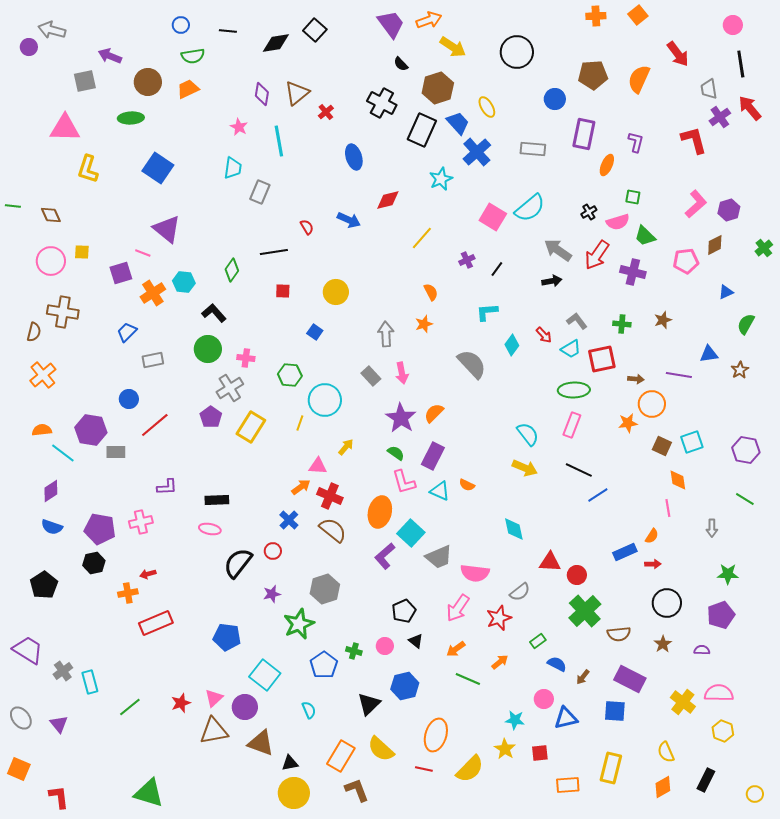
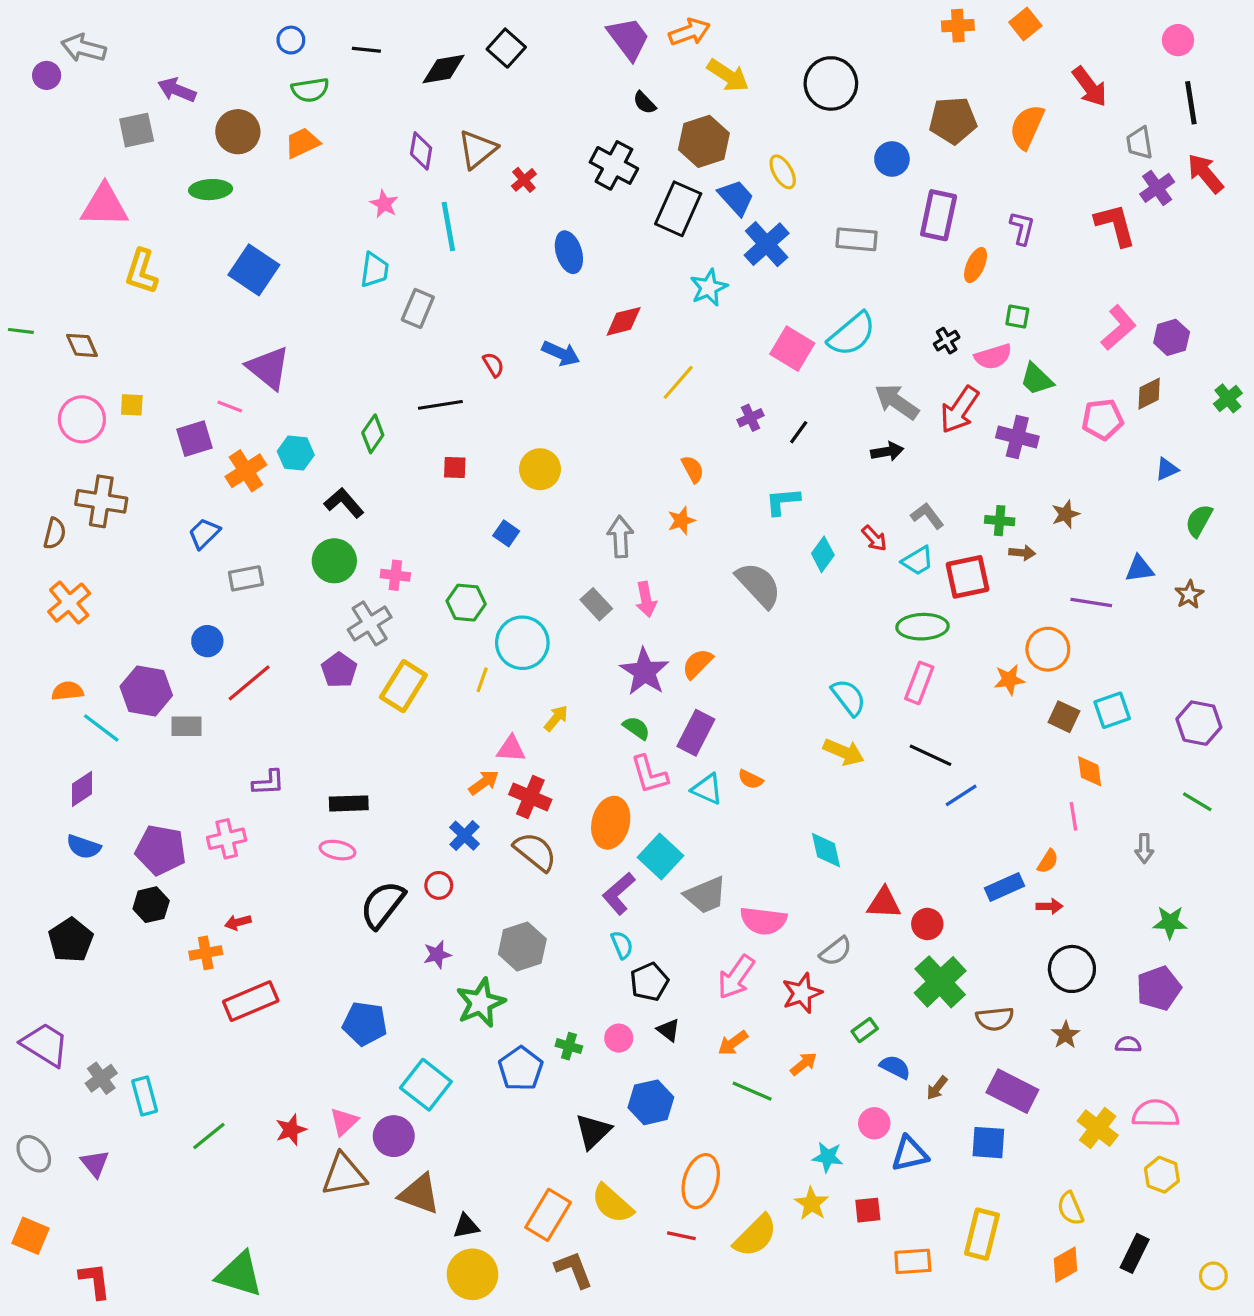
brown arrow: (636, 379) -> (1022, 553), moved
cyan semicircle: (309, 710) -> (622, 945), moved

